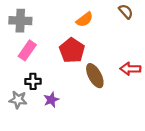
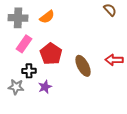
orange semicircle: (85, 19) -> (47, 17), moved
red pentagon: (72, 50) -> (51, 54), moved

